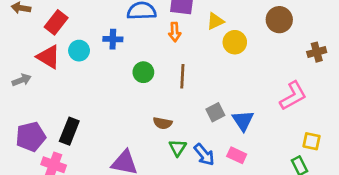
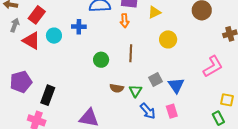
yellow circle: (235, 42) -> (168, 39), moved
green circle: (143, 72) -> (101, 60), moved
gray arrow: (22, 80) -> (15, 25), moved, turned -48
purple pentagon: (31, 137) -> (21, 82), moved
green triangle: (178, 148) -> (135, 91), moved
pink rectangle: (237, 155) -> (172, 111), turned 48

